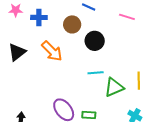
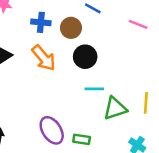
blue cross: (39, 17) -> (41, 22), moved
black circle: (95, 41) -> (85, 57), moved

